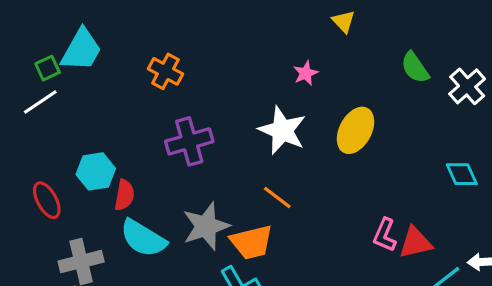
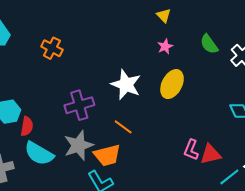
pink star: (306, 73) -> (165, 46), moved
purple cross: (189, 141) -> (79, 105), moved

